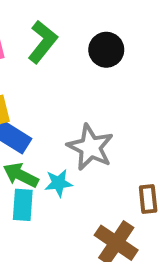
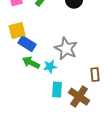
cyan rectangle: (23, 205) -> (57, 90), moved

